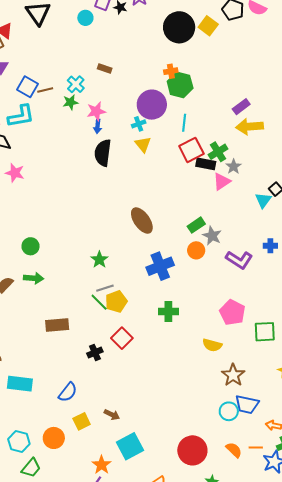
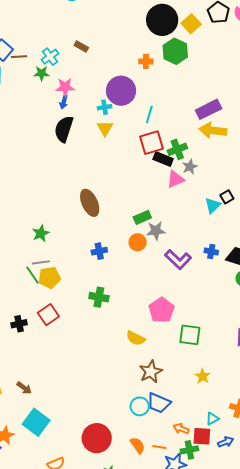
green hexagon: (180, 85) -> (175, 51), moved
purple rectangle: (241, 107) -> (209, 109), size x1.4
gray star: (212, 236) -> (156, 231), turned 30
blue cross: (160, 266) -> (99, 251), size x0.6
cyan square: (130, 446) -> (36, 422), turned -36

